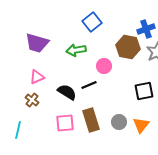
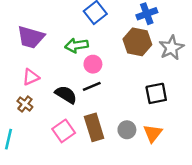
blue cross: (146, 29) -> (147, 14), moved
pink circle: (104, 66) -> (93, 64), moved
pink square: (65, 123) -> (64, 131), turned -30

